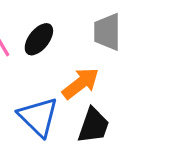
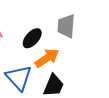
black ellipse: (39, 39) -> (32, 38), moved

